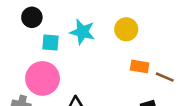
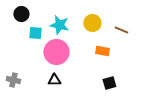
brown line: (165, 77) -> (121, 30), moved
pink circle: (43, 78) -> (56, 52), moved

